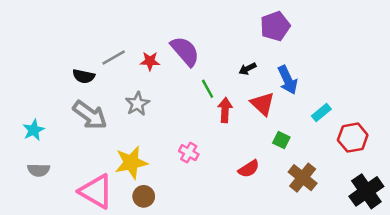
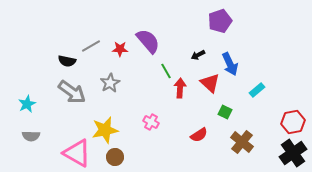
red hexagon: (353, 138) -> (293, 122), moved

